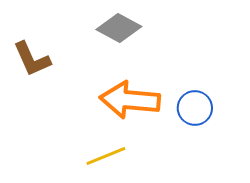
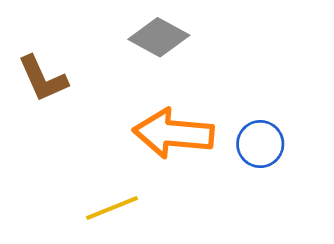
yellow line: (106, 156) -> (112, 208), moved

